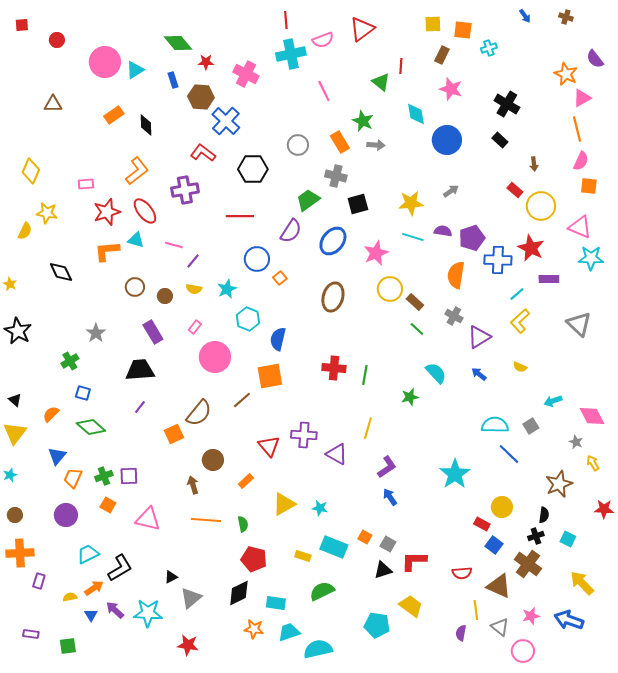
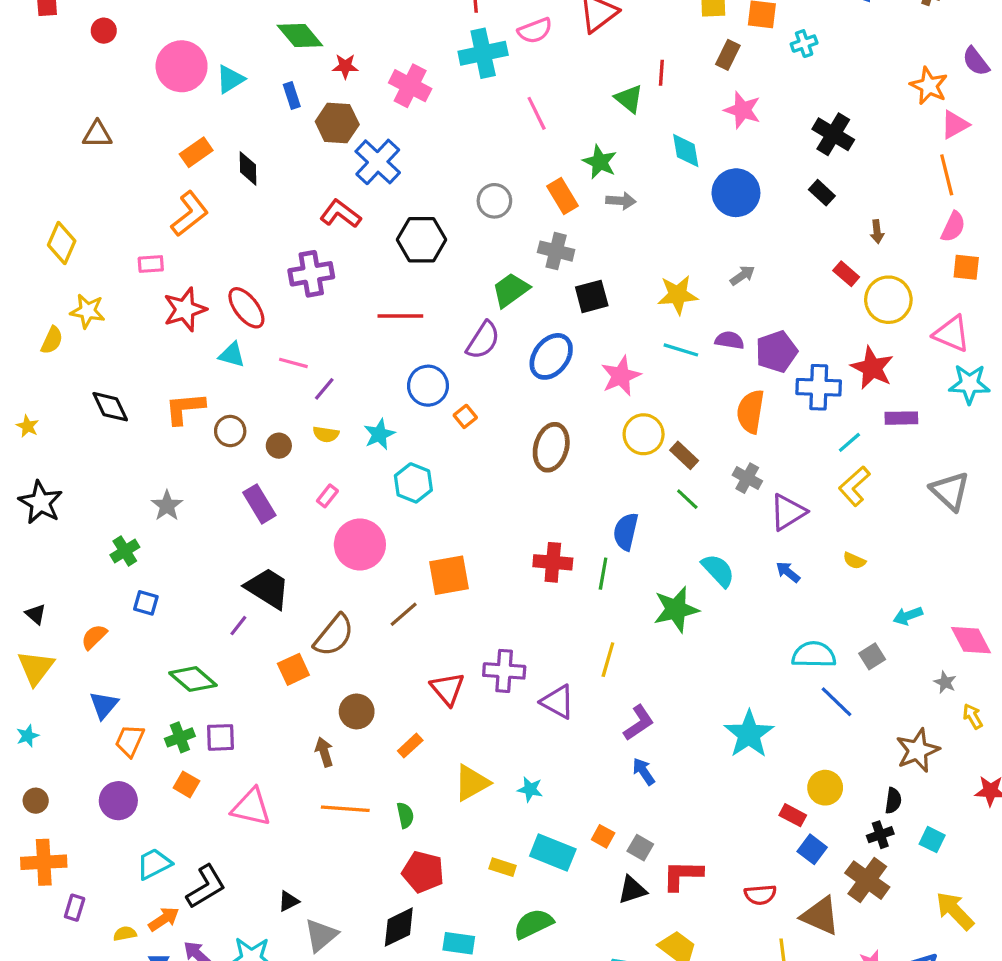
orange L-shape: (137, 171) -> (190, 214), moved
orange L-shape: (107, 251) -> (185, 408), moved
blue semicircle: (278, 339) -> (626, 532), moved
black trapezoid: (140, 370) -> (267, 588), moved, turned 36
green star: (410, 397) -> (676, 609), size x1.6
green diamond: (91, 427) -> (193, 679), moved

